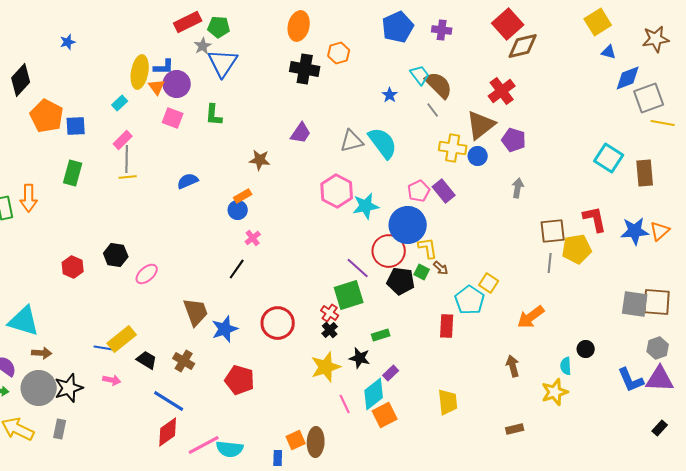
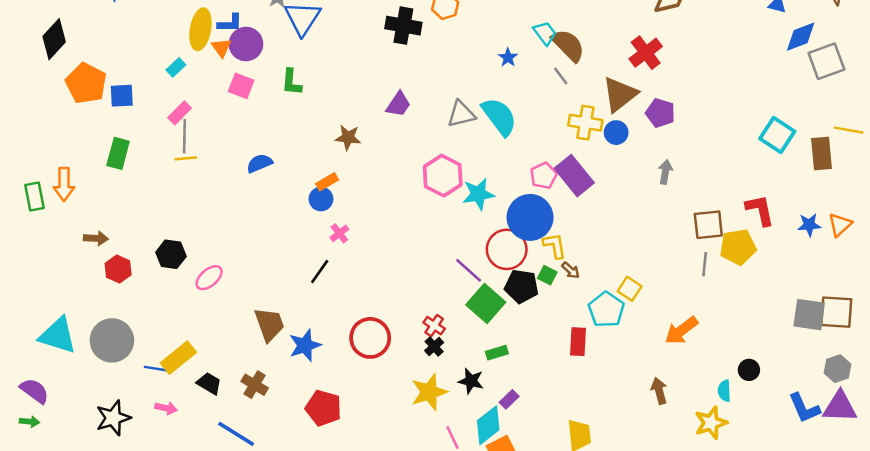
yellow line: (663, 123) -> (849, 130), moved
purple rectangle: (444, 191) -> (574, 176), size x1.4
blue star: (635, 231) -> (809, 225), size x0.7
green square: (349, 295) -> (486, 303), moved, turned -32
brown arrow: (42, 353) -> (96, 238), moved
gray circle: (39, 388) -> (112, 340), moved

